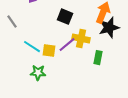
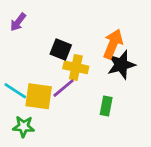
yellow cross: (81, 39) -> (76, 67), moved
yellow square: (49, 51) -> (39, 96), size x1.5

